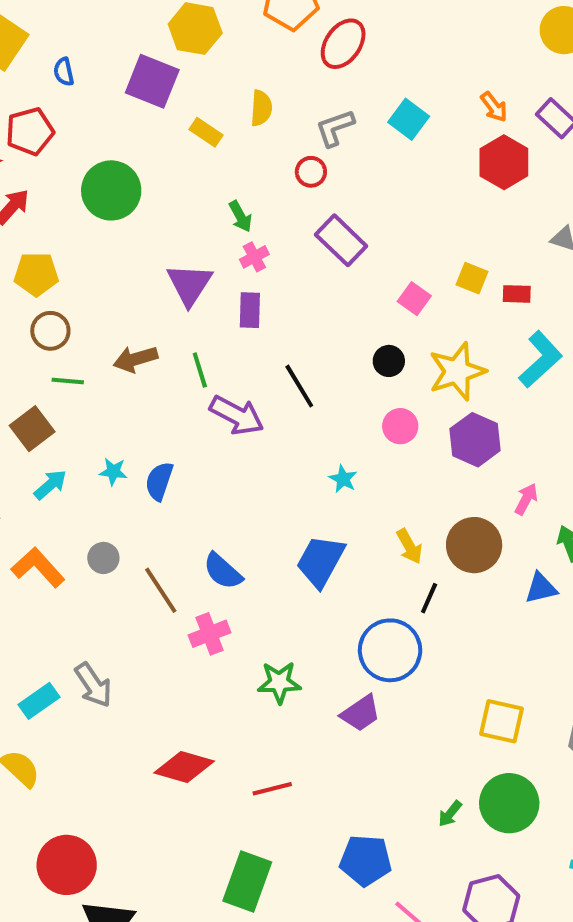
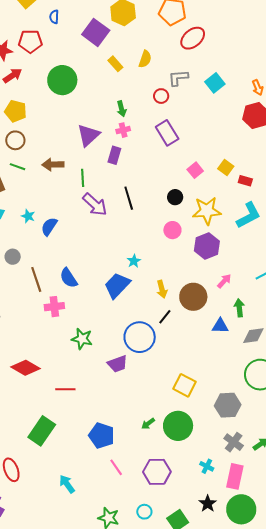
cyan star: (343, 479) -> (134, 261), moved

